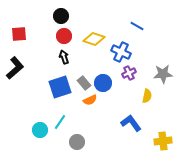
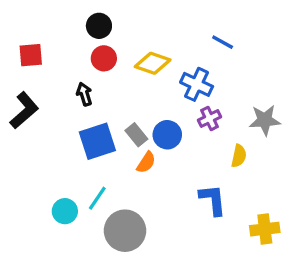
black arrow: (64, 57) -> (84, 94), moved
orange semicircle: (90, 100) -> (146, 162), turned -32
blue L-shape: (131, 123) -> (213, 200), turned 30
gray circle: (77, 142) -> (125, 231), size x1.6

